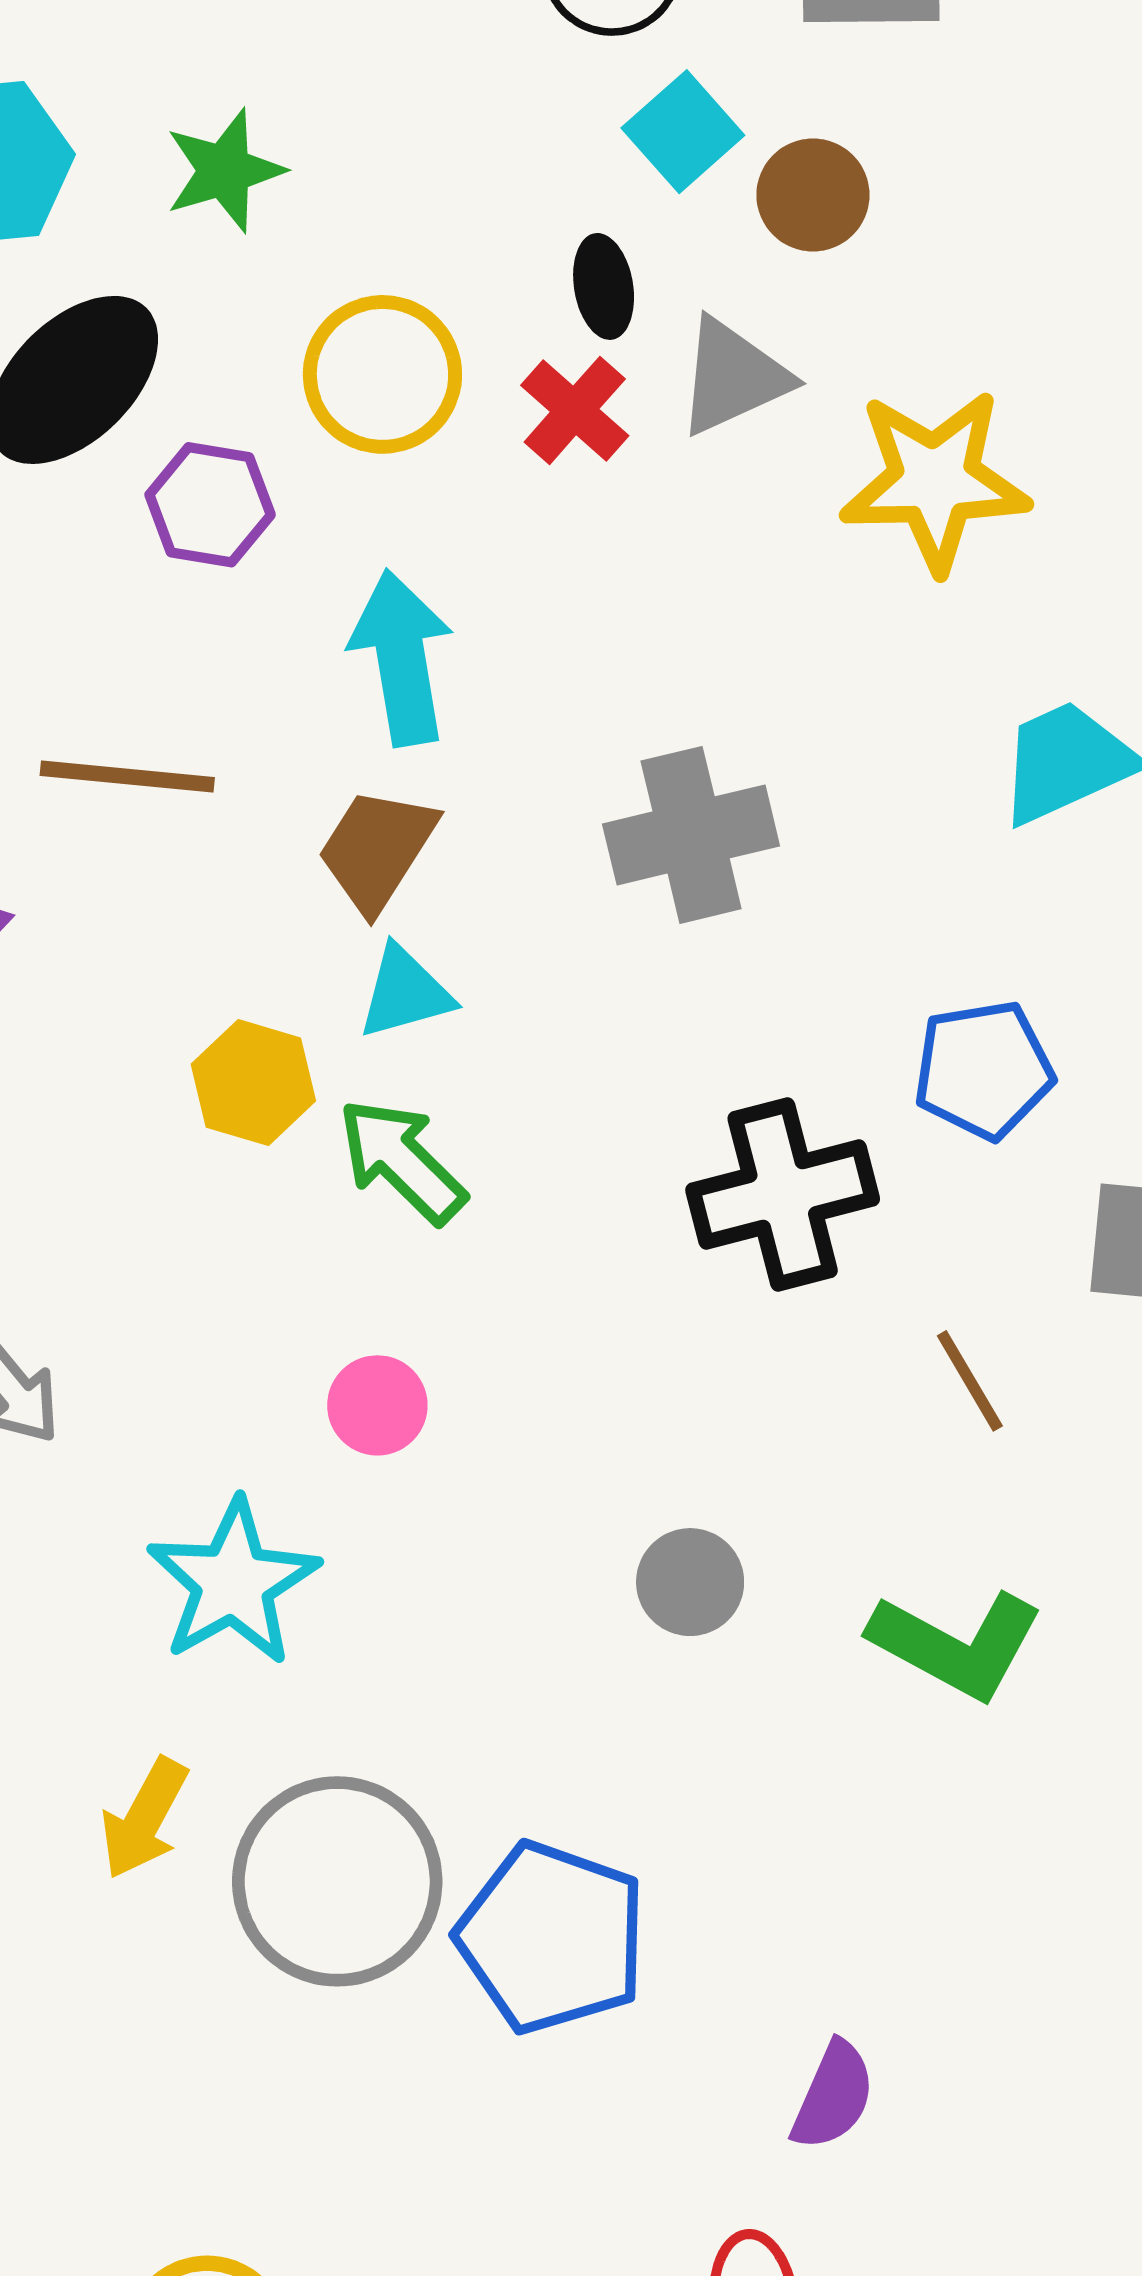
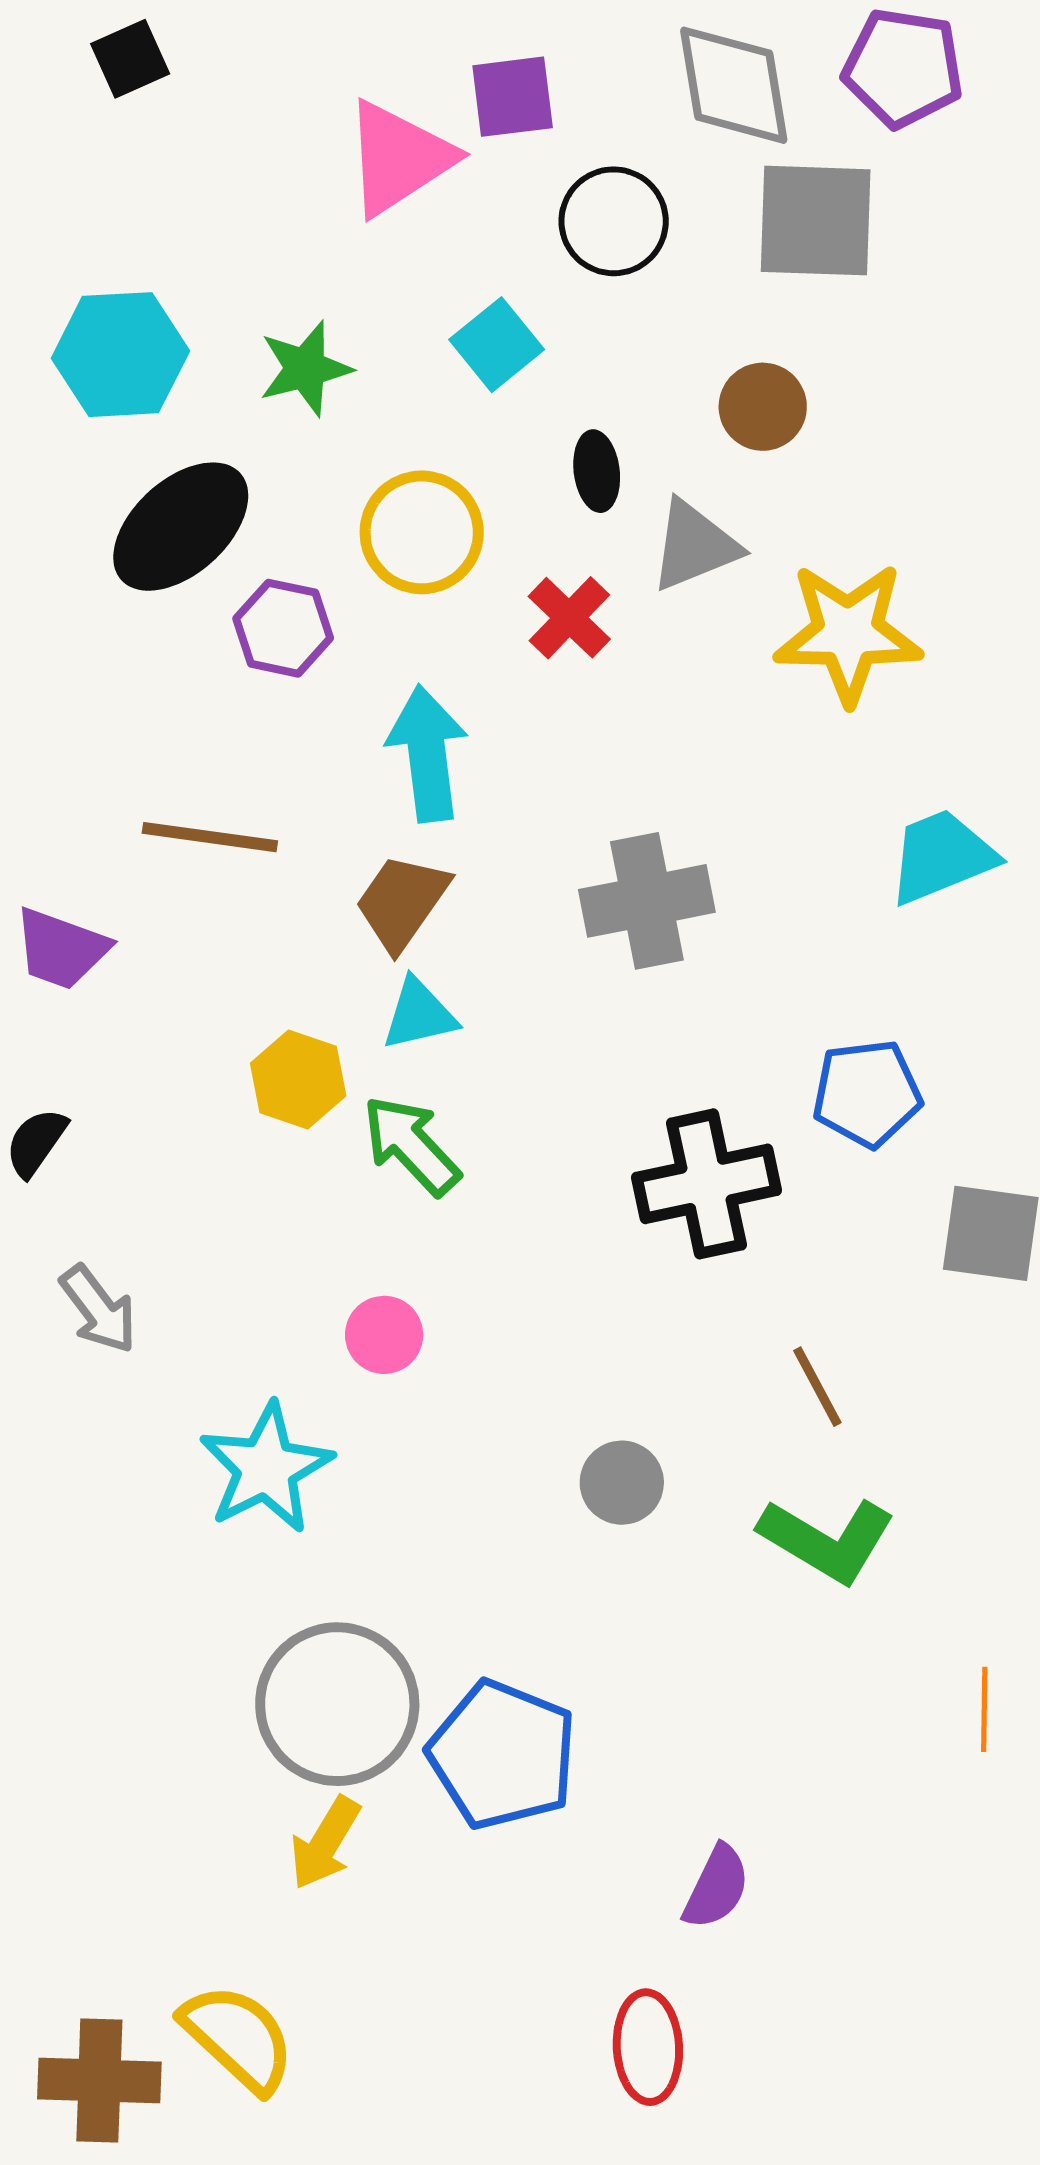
cyan square: (683, 132) -> (497, 345), moved
red cross: (575, 410) -> (569, 618), moved
brown line: (970, 1381) -> (817, 1387), moved
yellow arrow: (144, 1818) -> (325, 1843), moved

